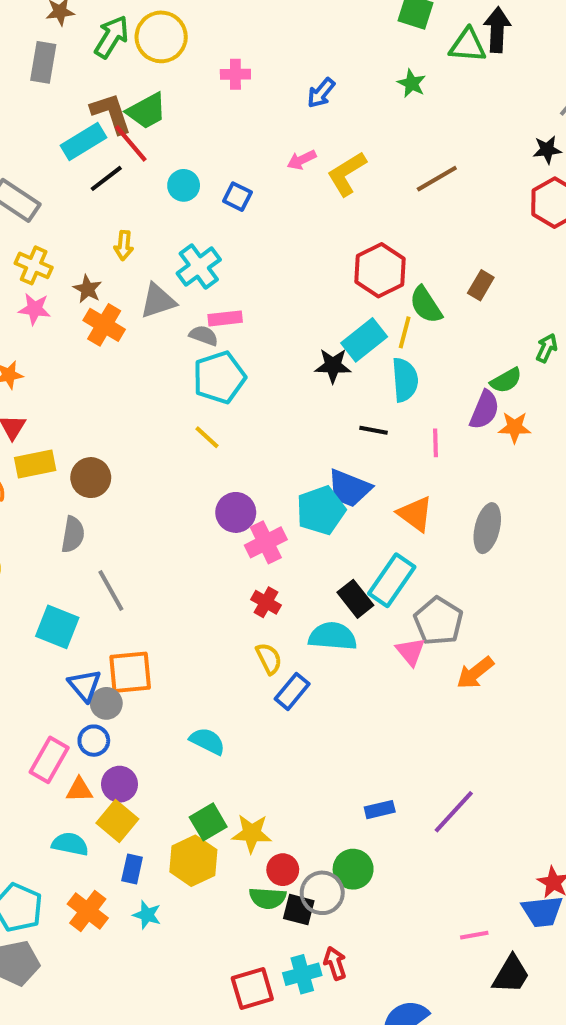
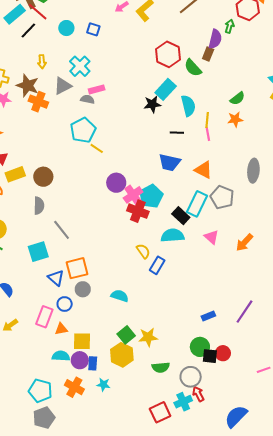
brown rectangle: (481, 285) -> (208, 54), moved
brown star: (88, 289) -> (28, 85), size x1.6
yellow line: (405, 332) -> (207, 120), moved
green arrow: (547, 348) -> (229, 26), moved
cyan pentagon: (219, 377) -> (83, 130), moved
purple semicircle: (485, 410) -> (215, 39), moved
orange star: (515, 427) -> (235, 119), moved
cyan pentagon: (321, 510) -> (151, 196), moved
gray ellipse: (487, 528) -> (253, 171), moved
red cross: (266, 602) -> (138, 211), moved, size x1.5
gray pentagon: (438, 621) -> (222, 197), moved
cyan square: (57, 627) -> (38, 252), turned -30
gray circle: (106, 703) -> (83, 289), moved
purple circle: (119, 784) -> (80, 360), moved
yellow square: (117, 821) -> (82, 341), turned -30
red circle: (283, 870) -> (223, 353), moved
gray circle: (322, 893) -> (191, 377), moved
black square: (299, 910) -> (210, 356), moved

